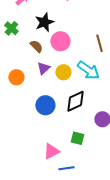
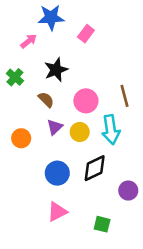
pink circle: (60, 41) -> (86, 101), moved
cyan arrow: (88, 70) -> (111, 130), turned 45
green square: (77, 138) -> (102, 224), moved
pink triangle: (51, 151) -> (57, 212), moved

